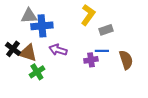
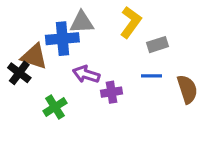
gray triangle: (29, 16) -> (82, 22), moved
brown triangle: (28, 53) -> (34, 56), moved
purple cross: (91, 60) -> (111, 92), moved

